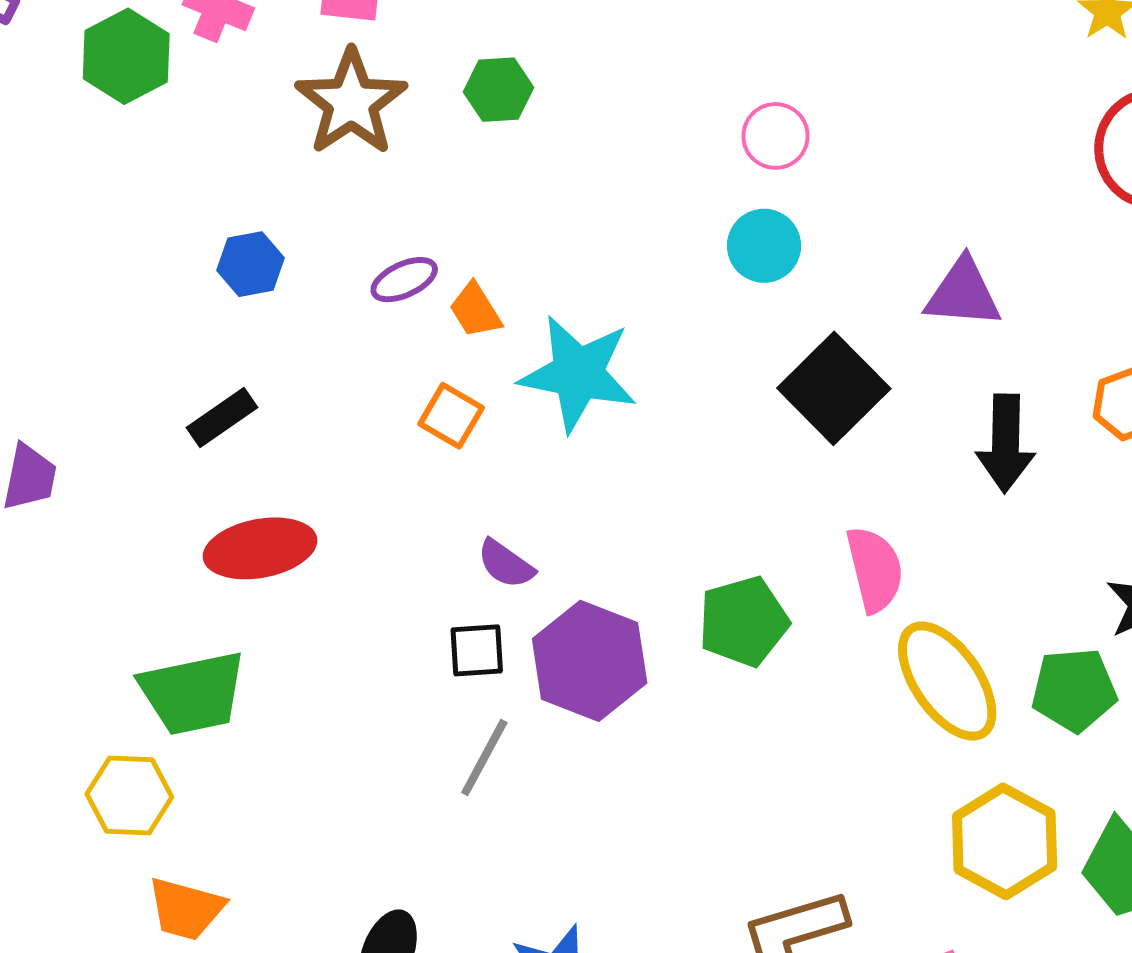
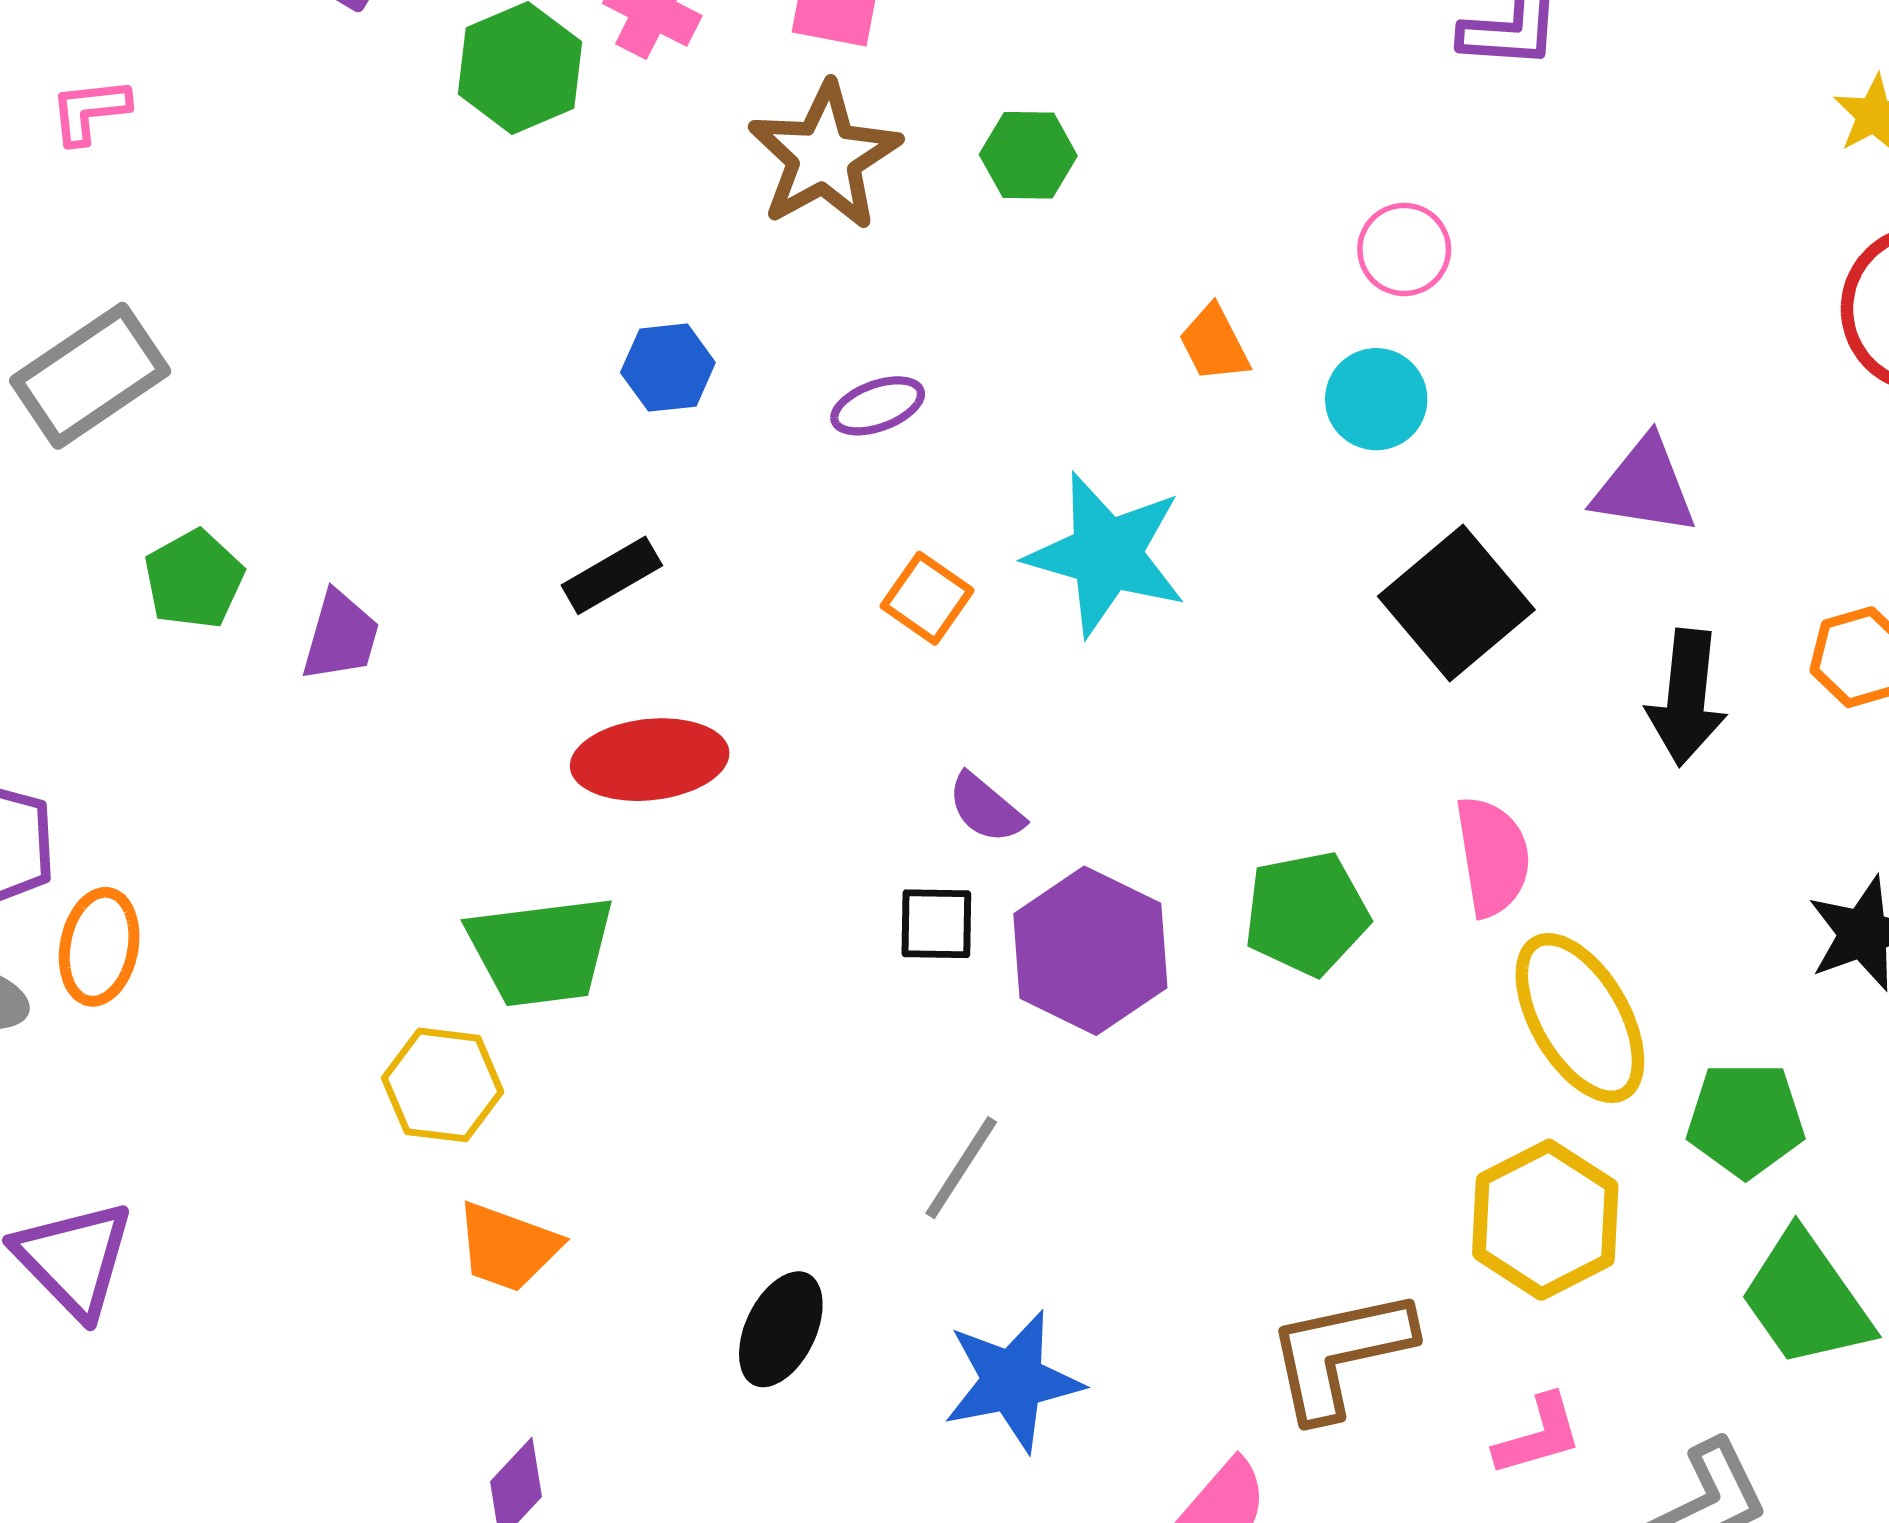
orange trapezoid: (475, 310) -> (1214, 344), moved
green pentagon: (1074, 690) -> (1746, 1120), moved
gray line: (484, 758) -> (961, 1168), moved
yellow hexagon: (1005, 841) -> (1545, 1220), moved

